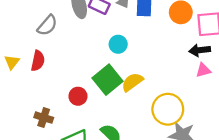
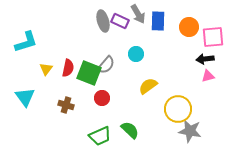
gray semicircle: (47, 25) -> (106, 65), moved
green square: (108, 80) -> (89, 73), moved, turned -30
brown cross: (44, 118) -> (66, 105), moved

